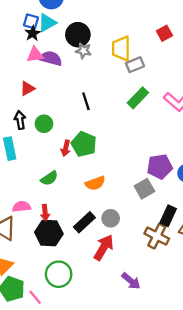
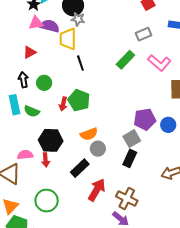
yellow trapezoid: (121, 49) -> (68, 39), moved
gray rectangle: (135, 65) -> (144, 34), moved
green semicircle: (49, 178) -> (32, 111), moved, turned 56
black rectangle: (168, 216) -> (130, 158), moved
gray circle: (111, 218) -> (98, 149), moved
black hexagon: (49, 233) -> (51, 140), moved
brown cross: (157, 236) -> (127, 198), moved
green circle: (59, 274) -> (47, 201), moved

